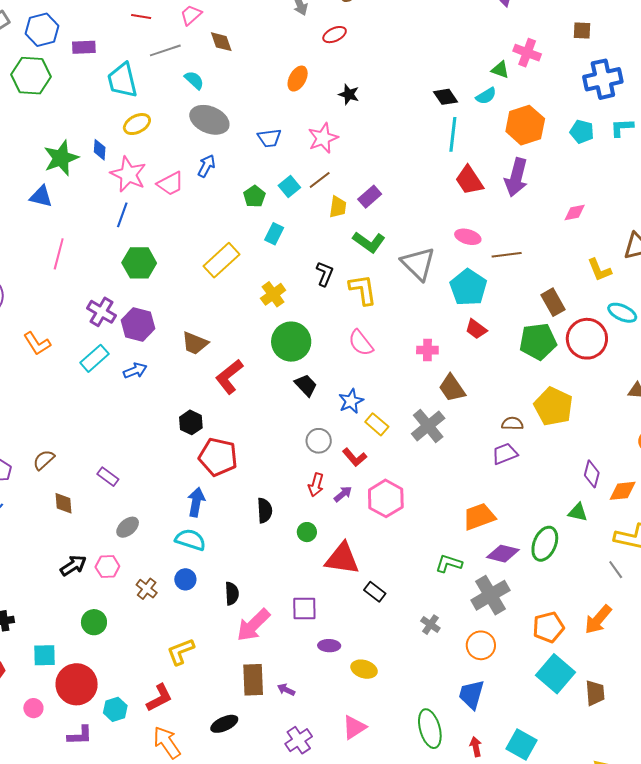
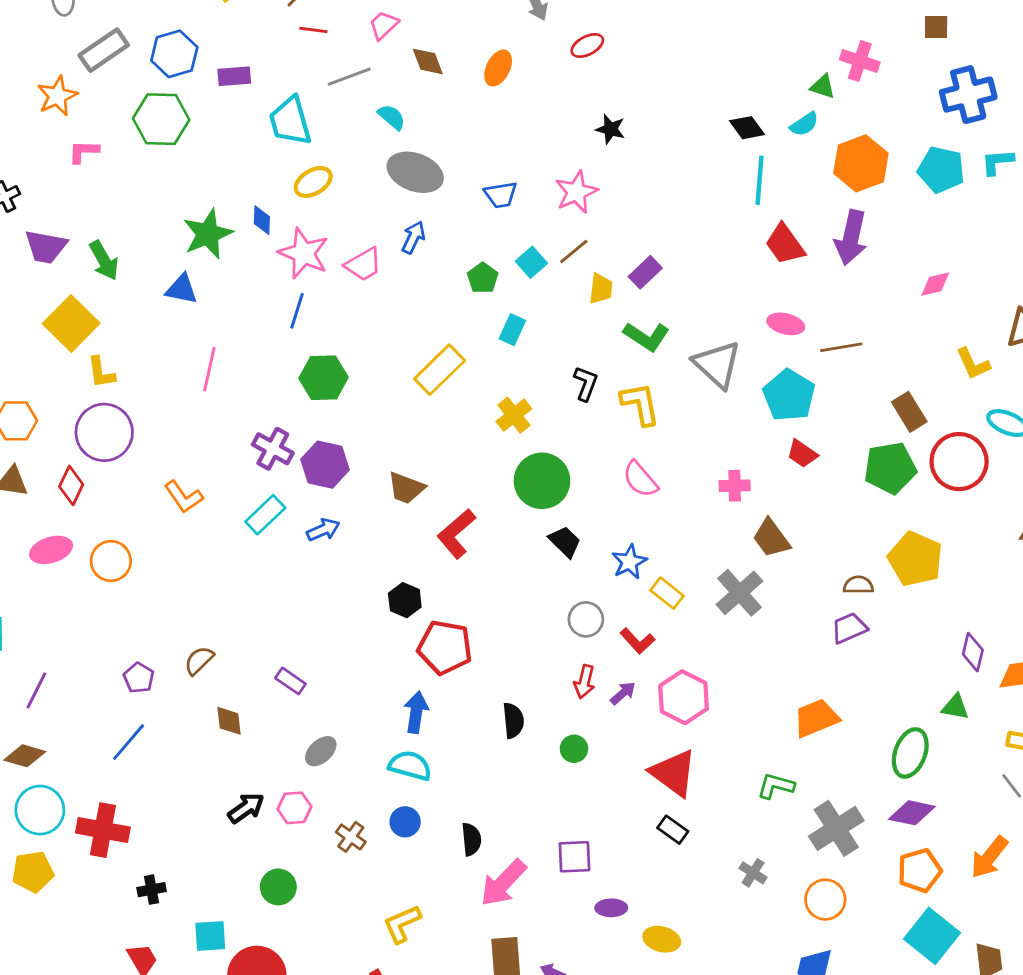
orange ellipse: (298, 79) -> (498, 68), moved
cyan pentagon: (582, 132) -> (941, 170), size x1.4
purple diamond: (503, 554) -> (912, 813), moved
red triangle: (342, 559) -> (674, 773), moved, turned 30

